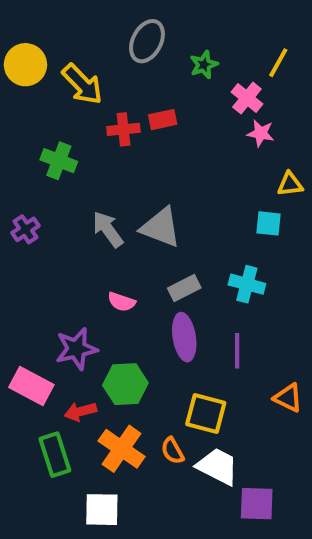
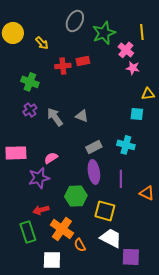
yellow line: (278, 63) -> (142, 32), turned -35
green star: (204, 65) -> (104, 33), size x1.6
yellow arrow: (82, 84) -> (42, 43), size x0.6
gray triangle: (161, 227) -> (82, 116), size x0.6
purple cross: (25, 229) -> (30, 110), moved
pink semicircle: (122, 302) -> (51, 158), moved, turned 128
green hexagon: (125, 384) -> (76, 196), moved
pink rectangle: (31, 386) -> (16, 153), moved, turned -30
orange triangle: (288, 398) -> (147, 193), moved
orange semicircle: (172, 451) -> (80, 245), moved

